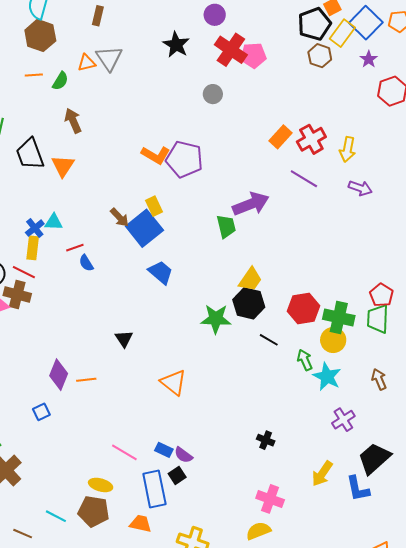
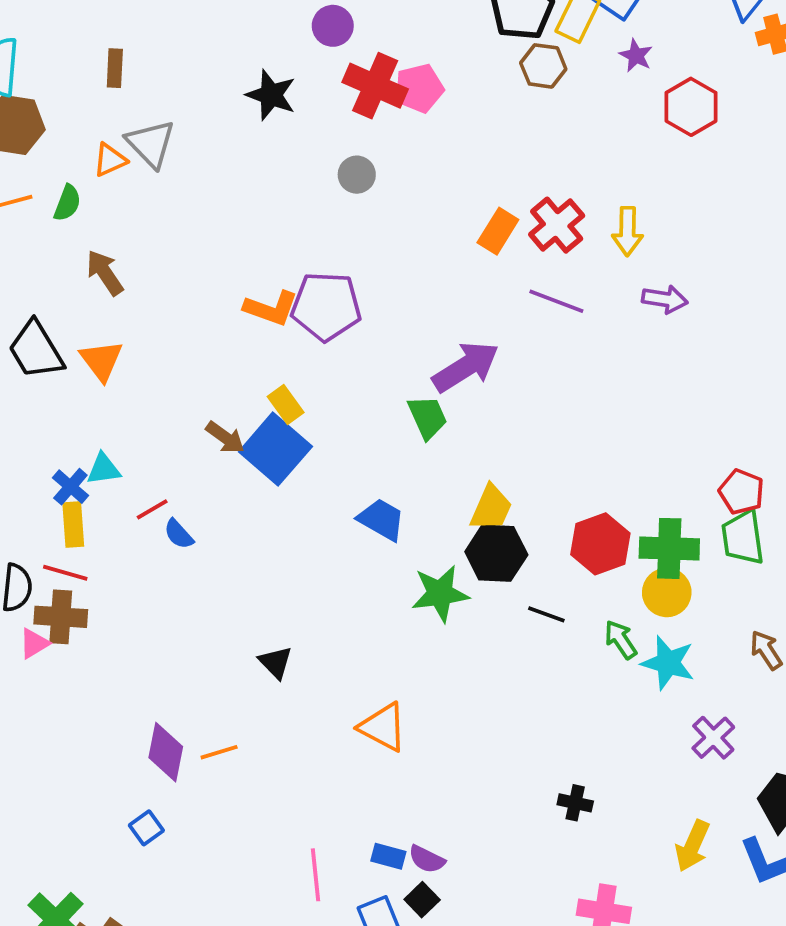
blue trapezoid: (161, 272) -> (381, 520), moved
pink line: (124, 452) -> (315, 875), turned 64

